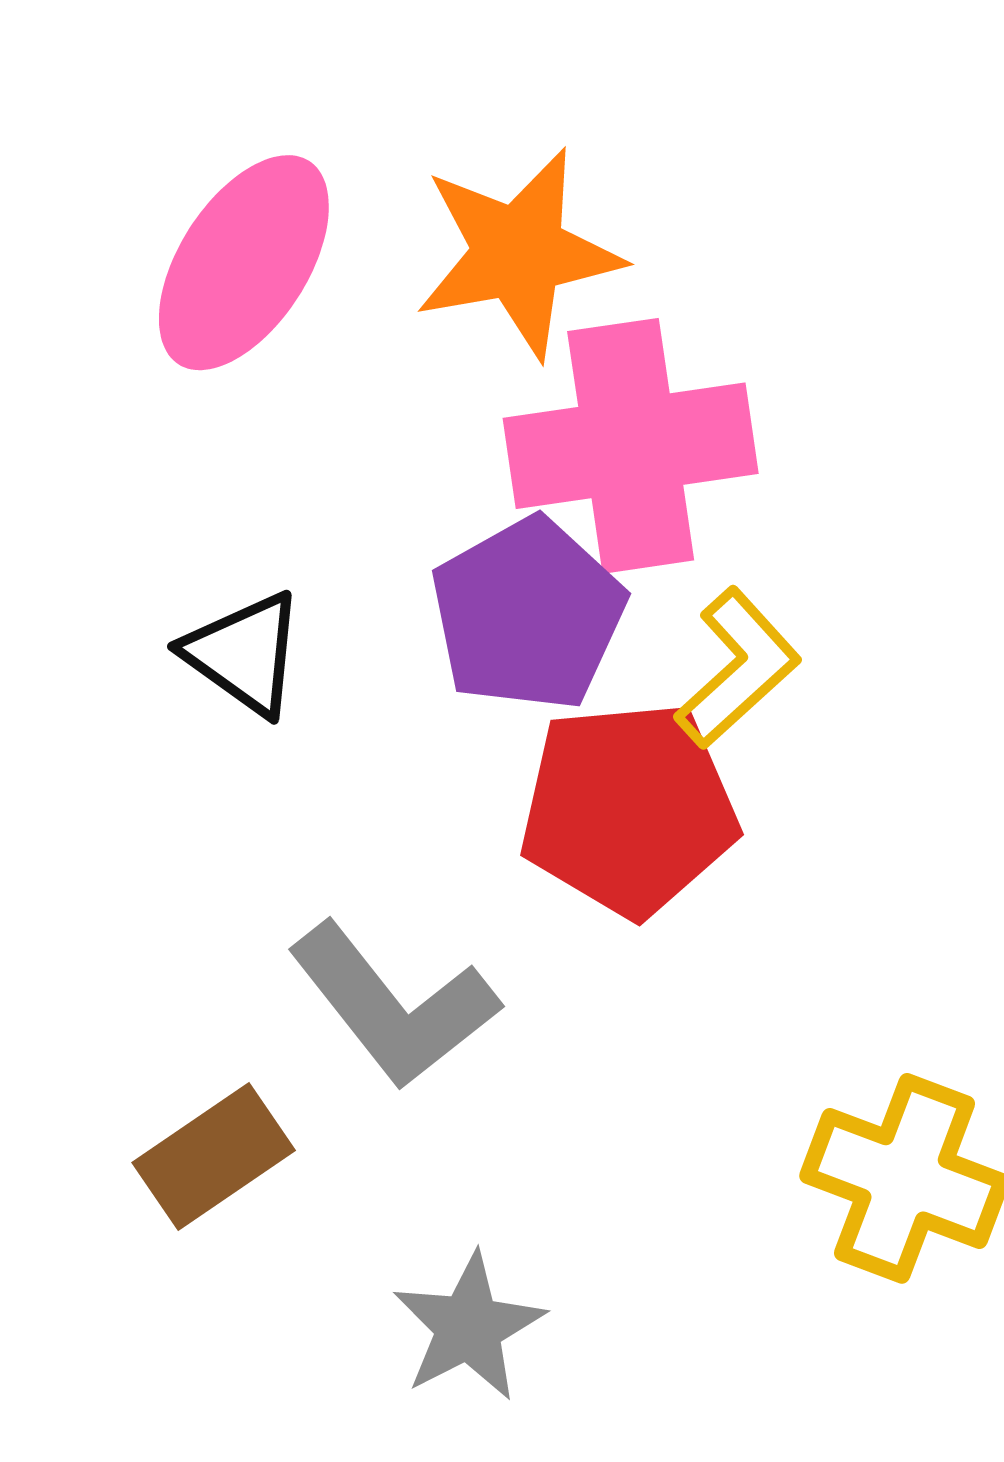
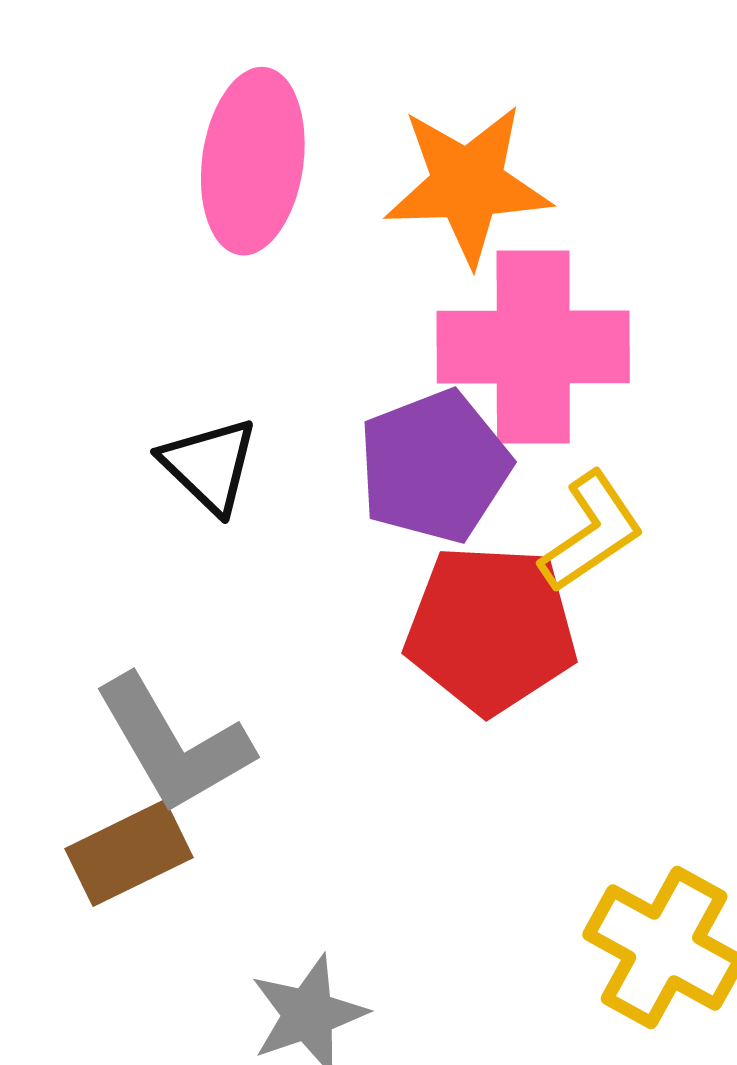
pink ellipse: (244, 263) -> (253, 161), turned -33
gray L-shape: (393, 1005) -> (173, 744), moved

